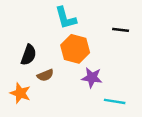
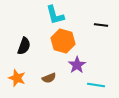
brown semicircle: (45, 75) -> (49, 78), moved
purple star: (92, 78) -> (77, 65), turned 30

